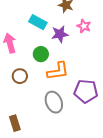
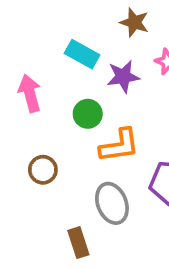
brown circle: (20, 76) -> (43, 170), moved
brown rectangle: (15, 123) -> (78, 243), moved

